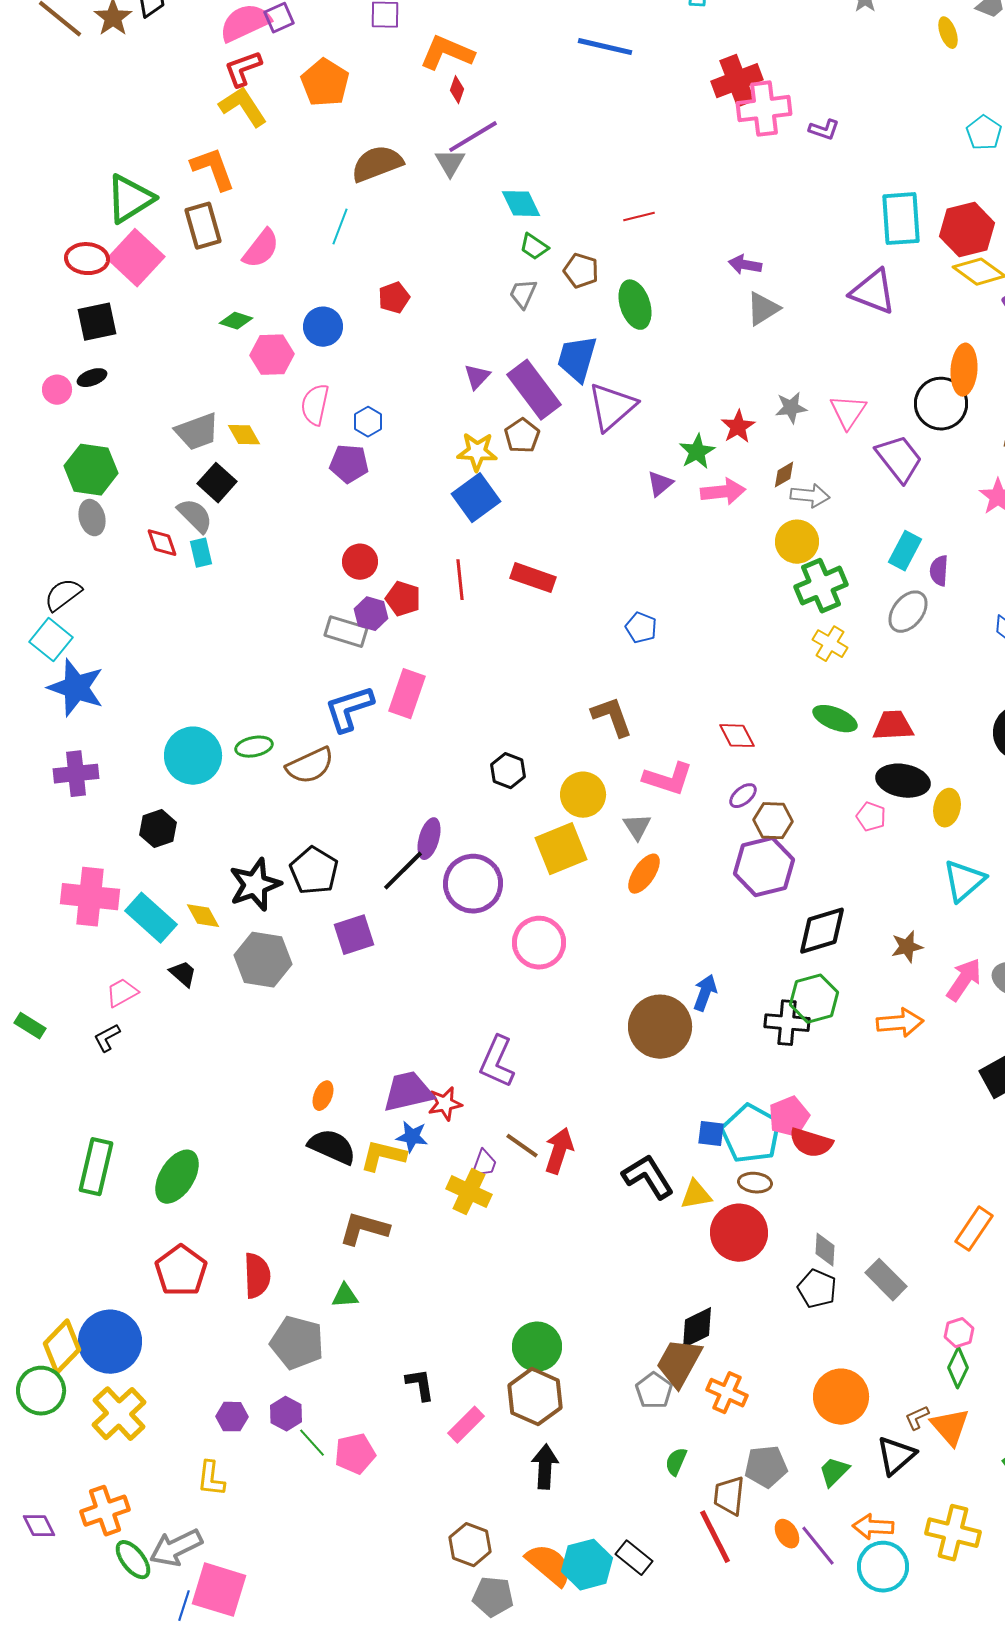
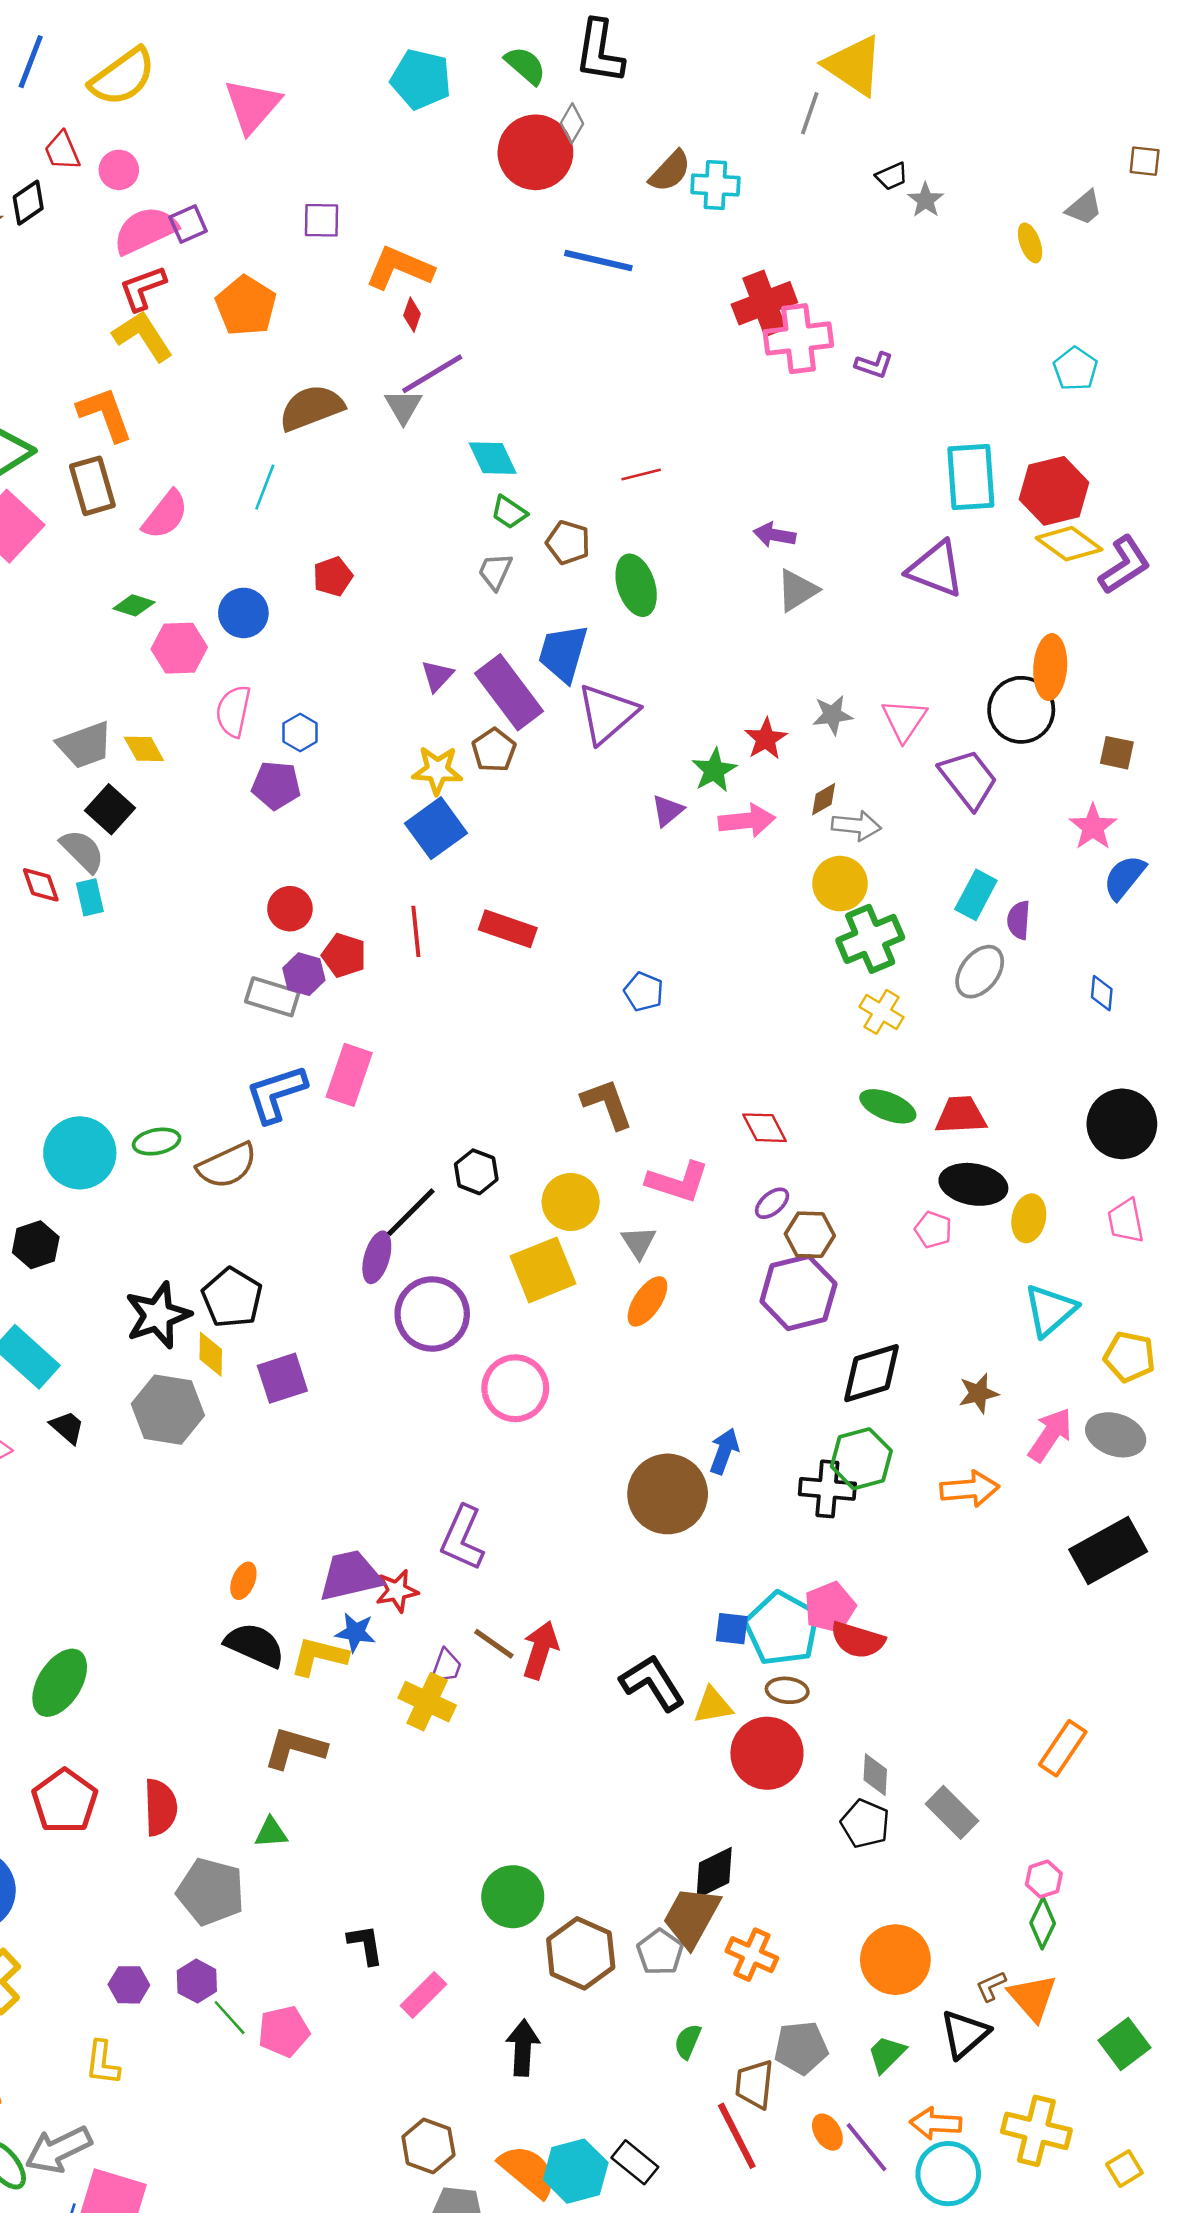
black line: (403, 871) -> (411, 1212), moved
yellow diamond: (203, 916) -> (211, 1354), moved, turned 30
brown hexagon: (535, 1397) -> (581, 1953), moved

